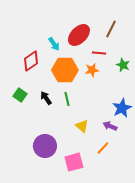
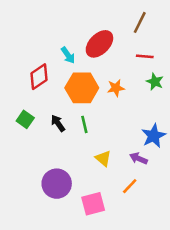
brown line: (111, 29) -> (140, 22), moved
red line: (99, 53) -> (145, 56), moved

